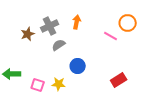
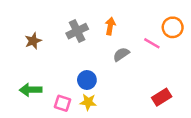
brown star: (28, 34) -> (33, 41), moved
gray semicircle: (59, 45) -> (121, 54), moved
blue circle: (78, 66) -> (87, 80), moved

